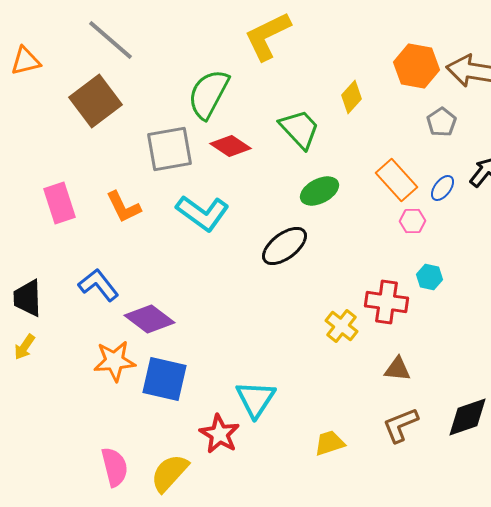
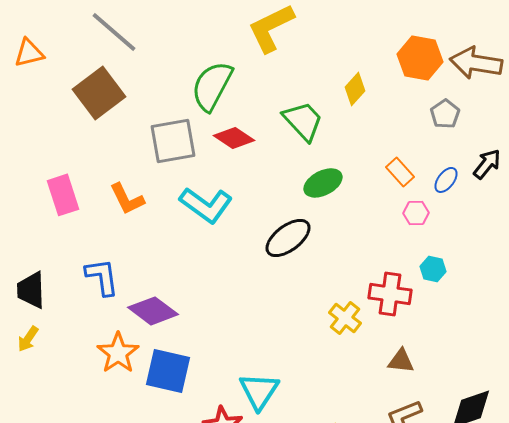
orange rectangle: (396, 180) -> (400, 172), size x0.7
blue L-shape: (98, 285) -> (102, 277), turned 30
orange star: (114, 361) -> (118, 353), turned -30

